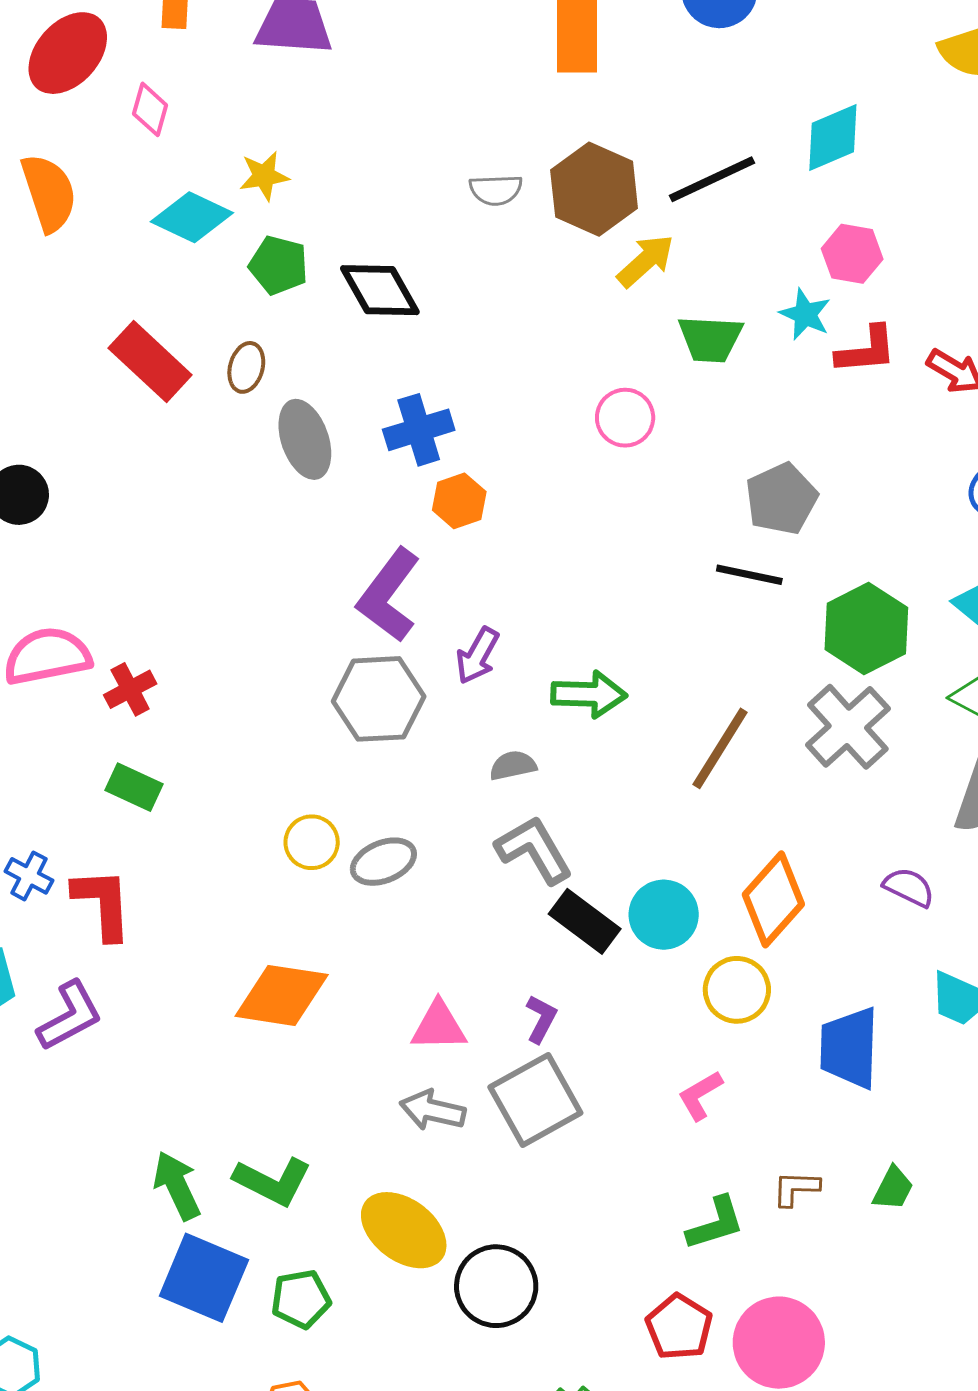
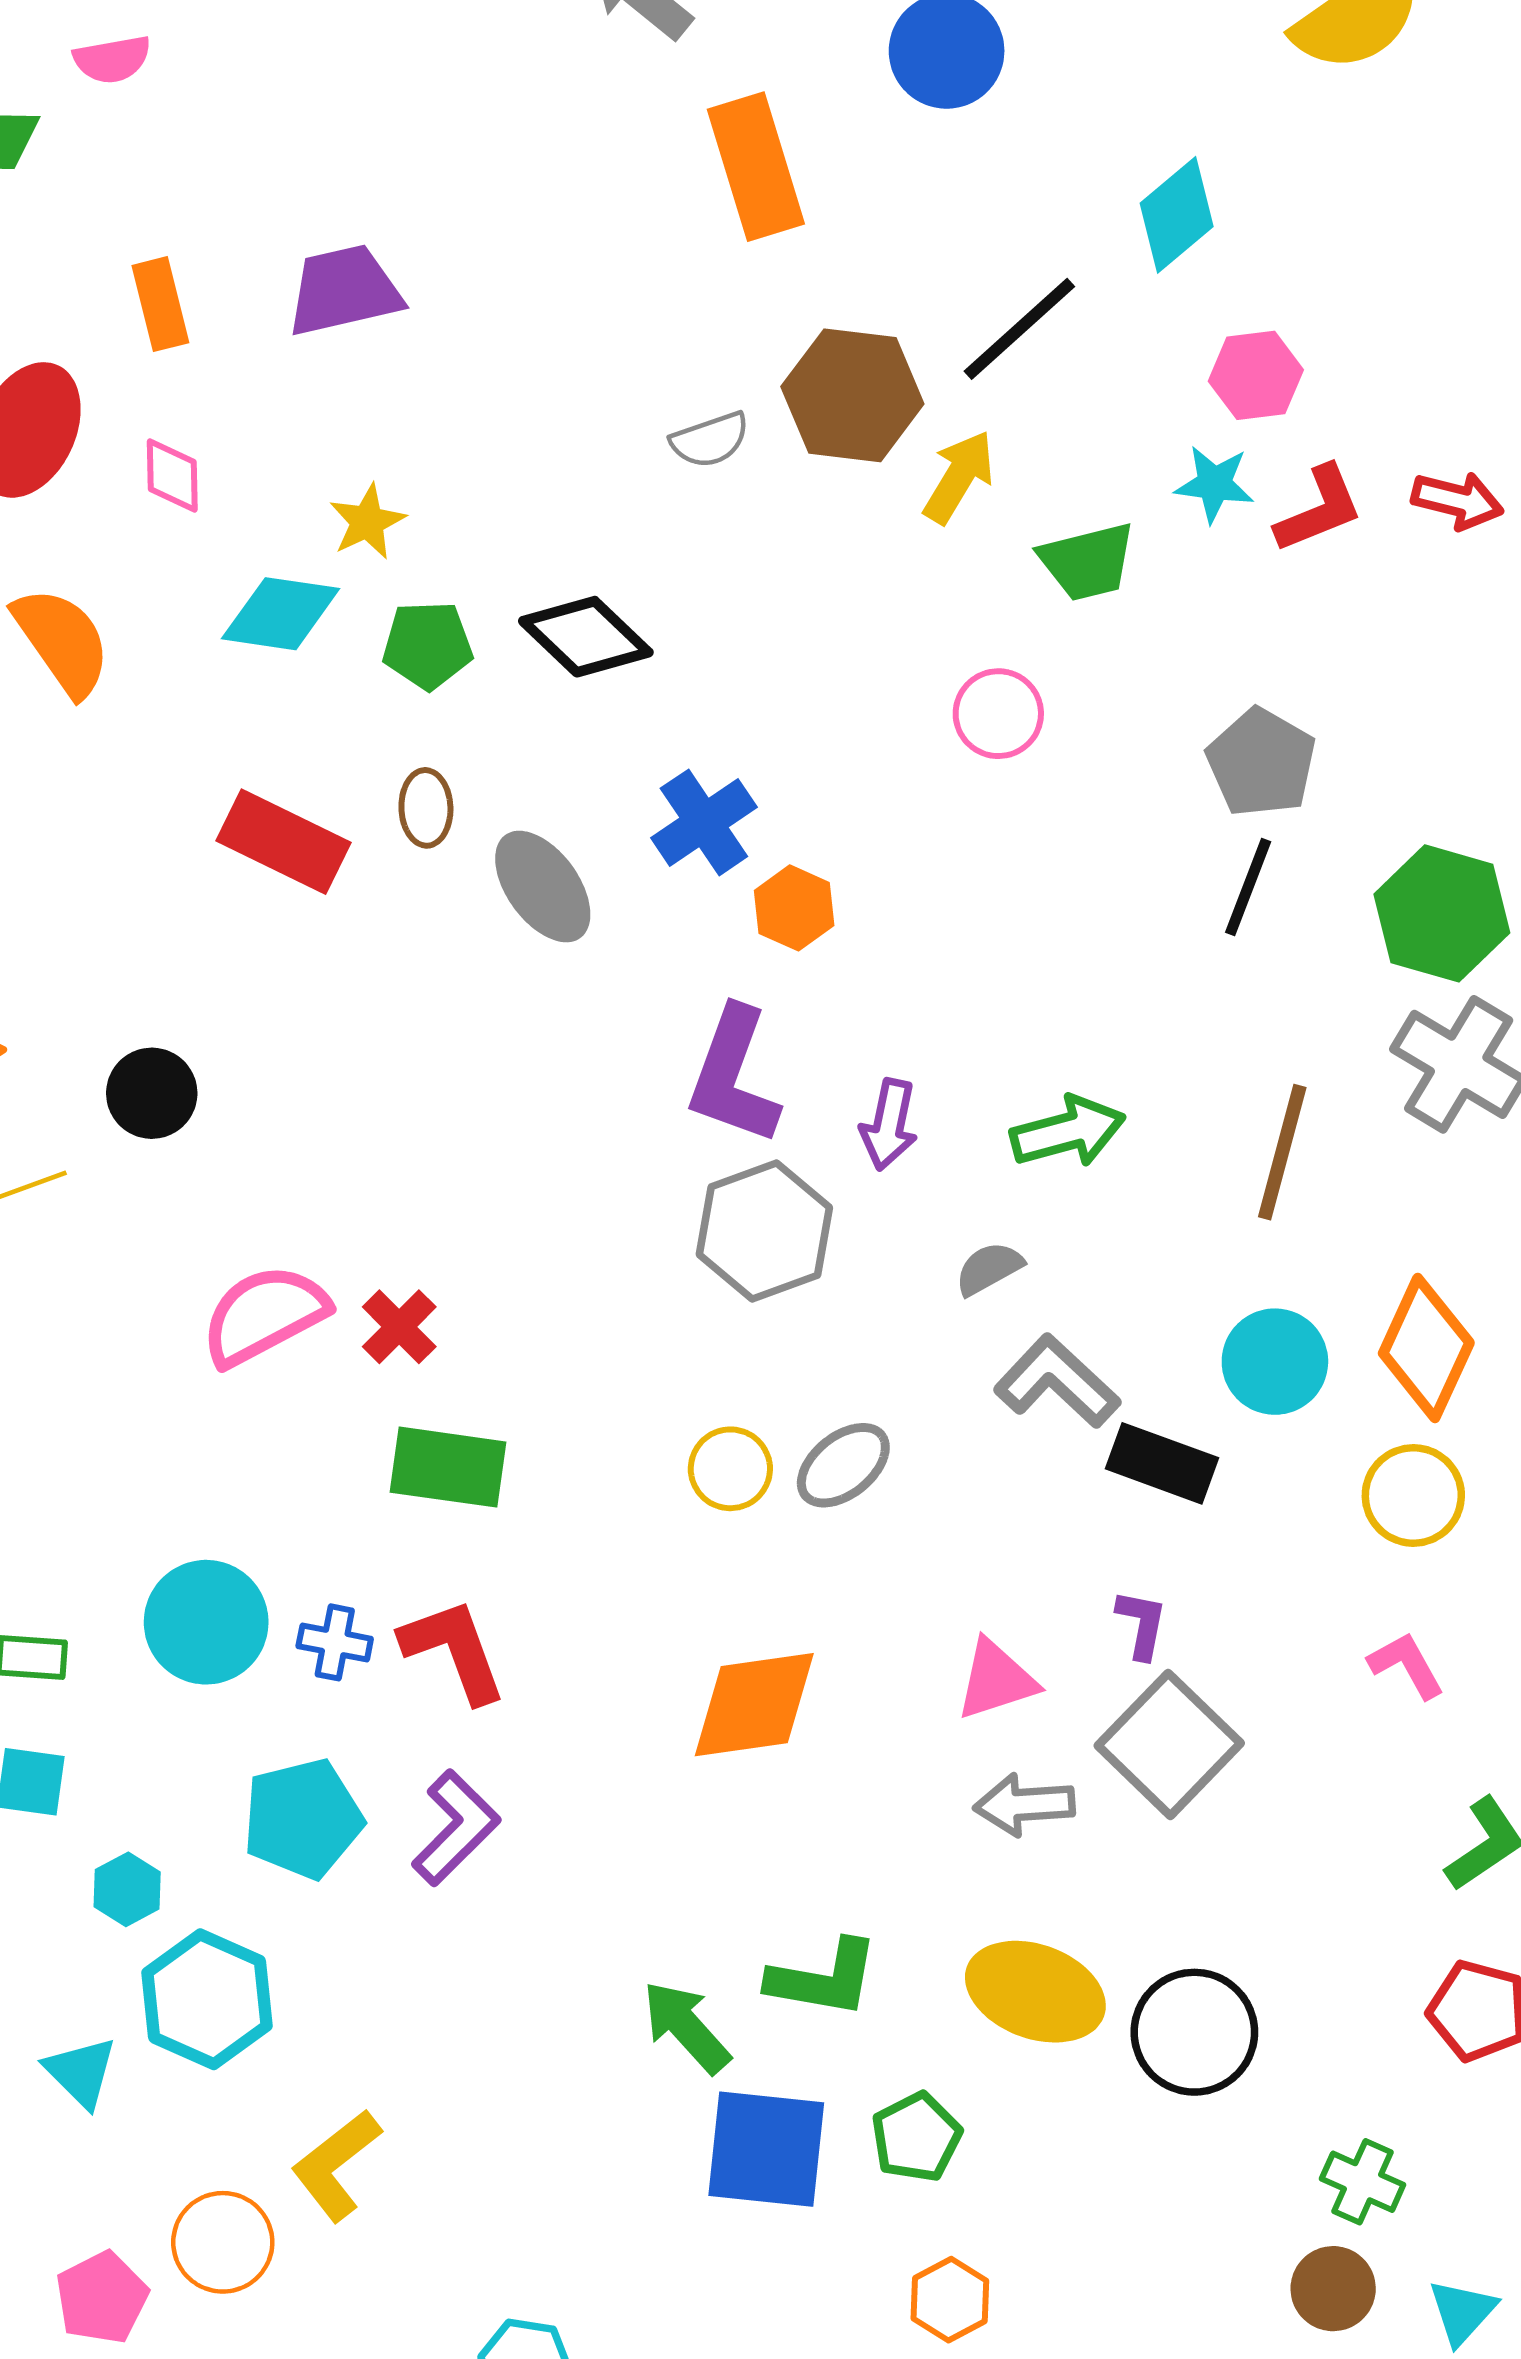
black line: (749, 575) -> (1248, 887), turned -64
green rectangle: (134, 787) -> (448, 1467), size x1.4
cyan circle: (664, 915) -> (1275, 1362), moved
pink L-shape: (700, 1095) -> (1406, 1665), turned 108

